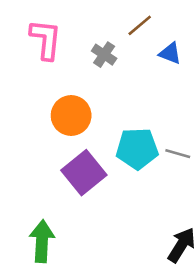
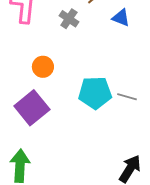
orange circle: (71, 116) -> (43, 67), size x0.7
purple square: (84, 173) -> (32, 108), moved

